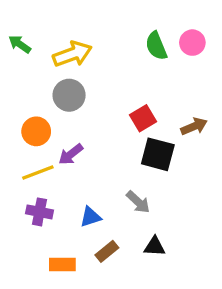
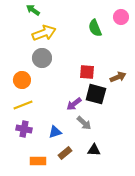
pink circle: (192, 43) -> (121, 17), moved
green arrow: (20, 44) -> (33, 10), moved
red square: (143, 118) -> (87, 72), turned 35
purple arrow: (71, 154) -> (74, 104), moved

